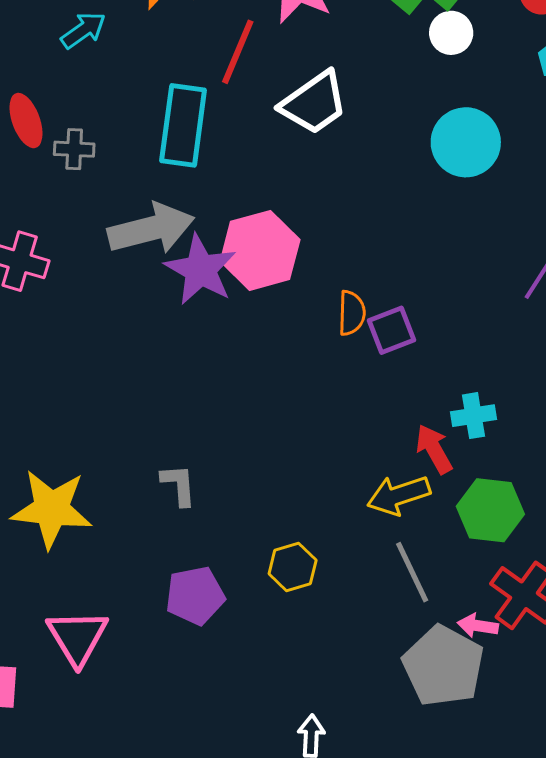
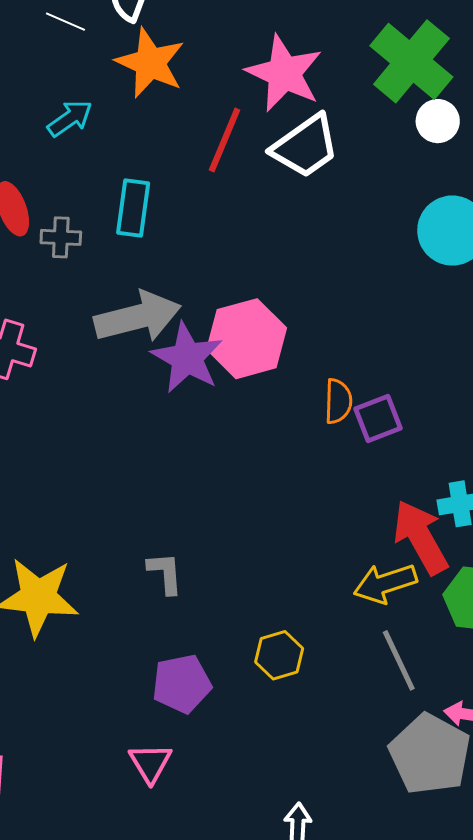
white trapezoid: (314, 103) -> (305, 146), moved
cyan rectangle: (183, 125) -> (133, 208), moved, size x0.7
red arrow: (434, 449) -> (421, 537), size x1.5
pink triangle: (77, 637) -> (150, 763), moved, size x0.7

